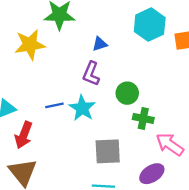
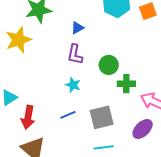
blue line: (54, 105) -> (68, 115), moved
cyan star: (82, 108) -> (73, 85), size x0.7

